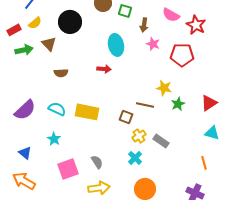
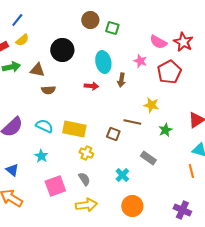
pink semicircle: (171, 15) -> (158, 42), moved
black circle: (70, 22) -> (62, 50), moved
brown arrow: (144, 25) -> (121, 80), moved
brown triangle: (49, 44) -> (37, 70), moved, turned -35
red pentagon: (182, 55) -> (169, 72), turned -30
green star: (178, 104) -> (165, 130), moved
yellow cross: (139, 136) -> (86, 153), moved, turned -32
orange line: (204, 163) -> (191, 171), moved

